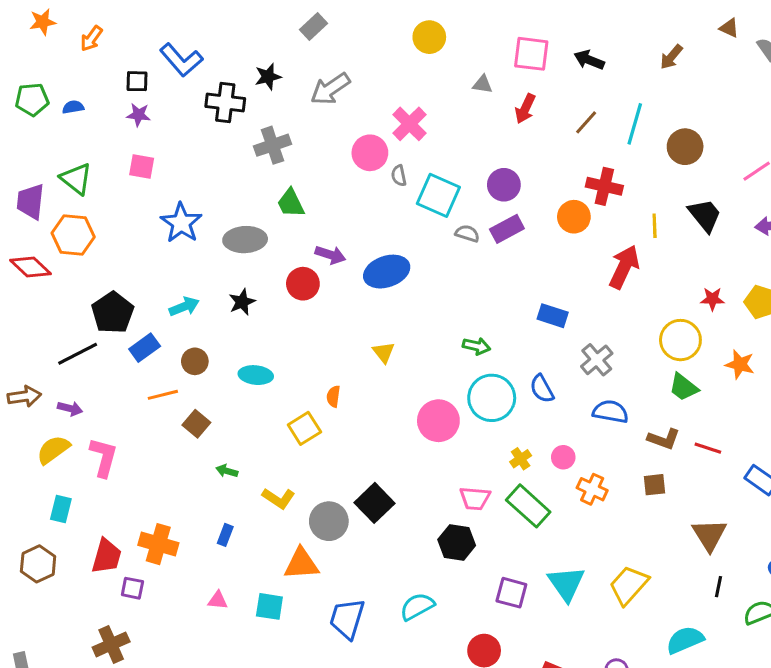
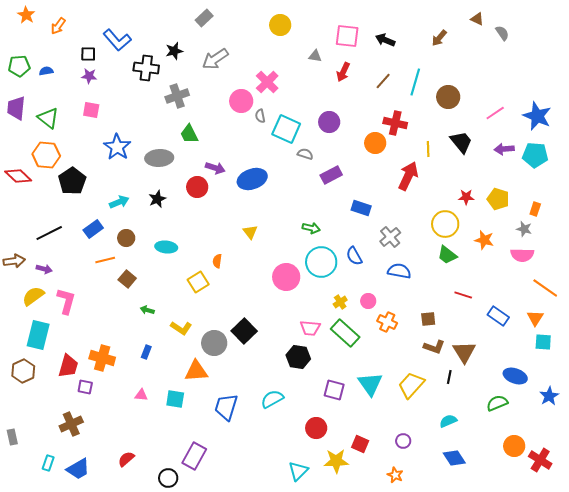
orange star: (43, 22) -> (26, 15), turned -30
purple trapezoid: (30, 201) -> (16, 108), moved
purple rectangle: (507, 229) -> (331, 175), moved
black pentagon: (113, 313) -> (72, 181), moved
brown L-shape: (664, 439) -> (434, 347), moved
cyan rectangle: (61, 509) -> (38, 335), size x1.6
black line: (719, 587) -> (449, 377), moved
cyan semicircle: (685, 640) -> (448, 421), size x0.7

